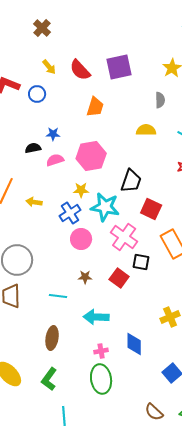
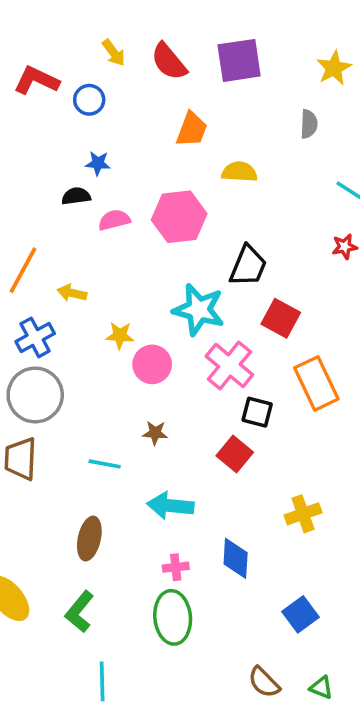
yellow semicircle: (146, 130) -> (239, 172), moved
blue star: (53, 134) -> (98, 163), moved
yellow star: (81, 190) -> (120, 335), moved
blue cross: (70, 213) -> (35, 337), moved
red square: (119, 278) -> (235, 454), moved

